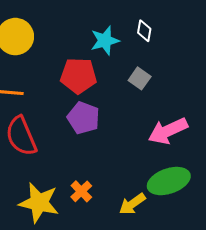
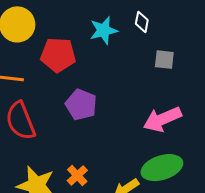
red pentagon: (78, 76) -> (58, 55), moved
gray square: (140, 78) -> (164, 60), moved, turned -30

